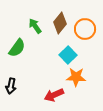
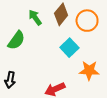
orange star: (76, 77) -> (89, 70), moved

